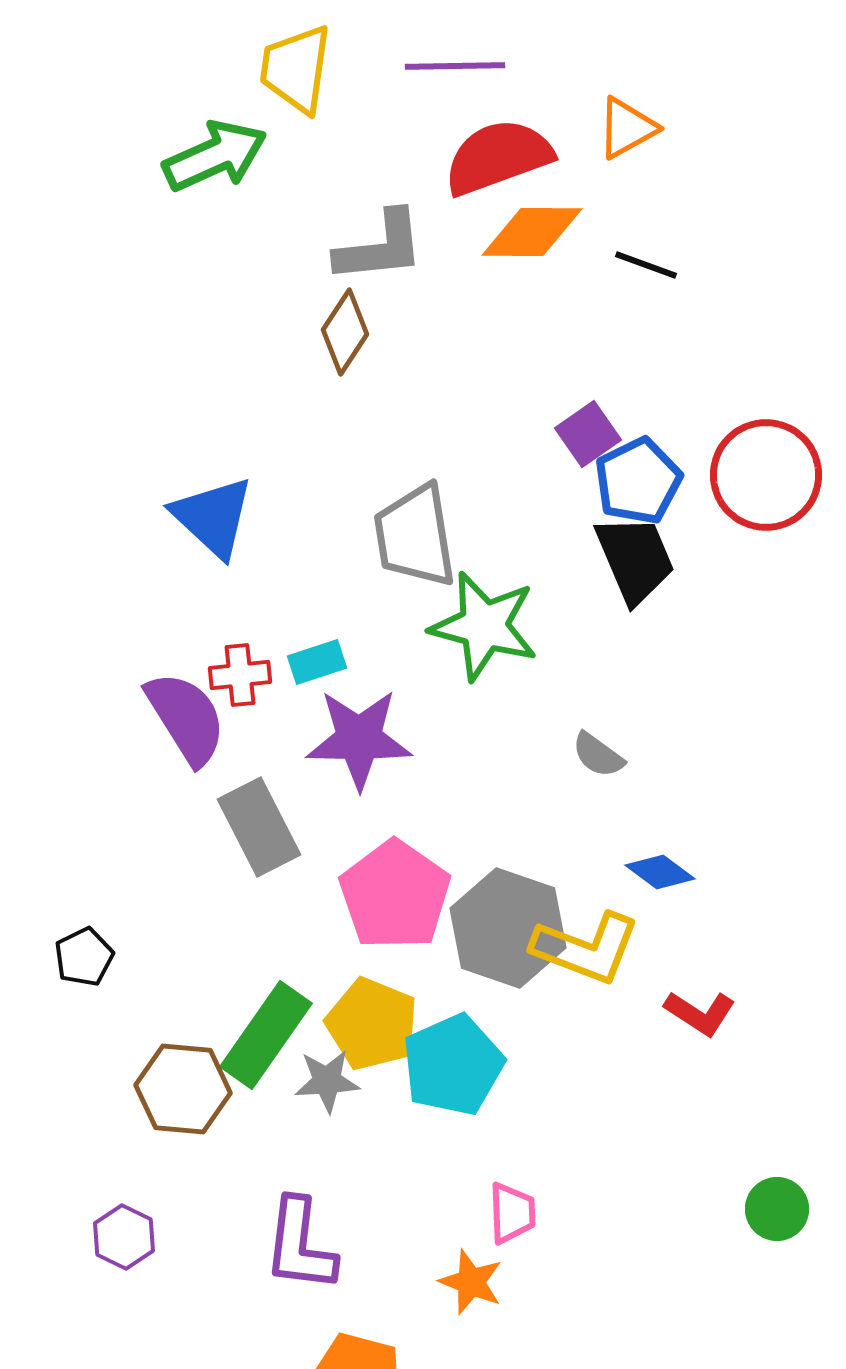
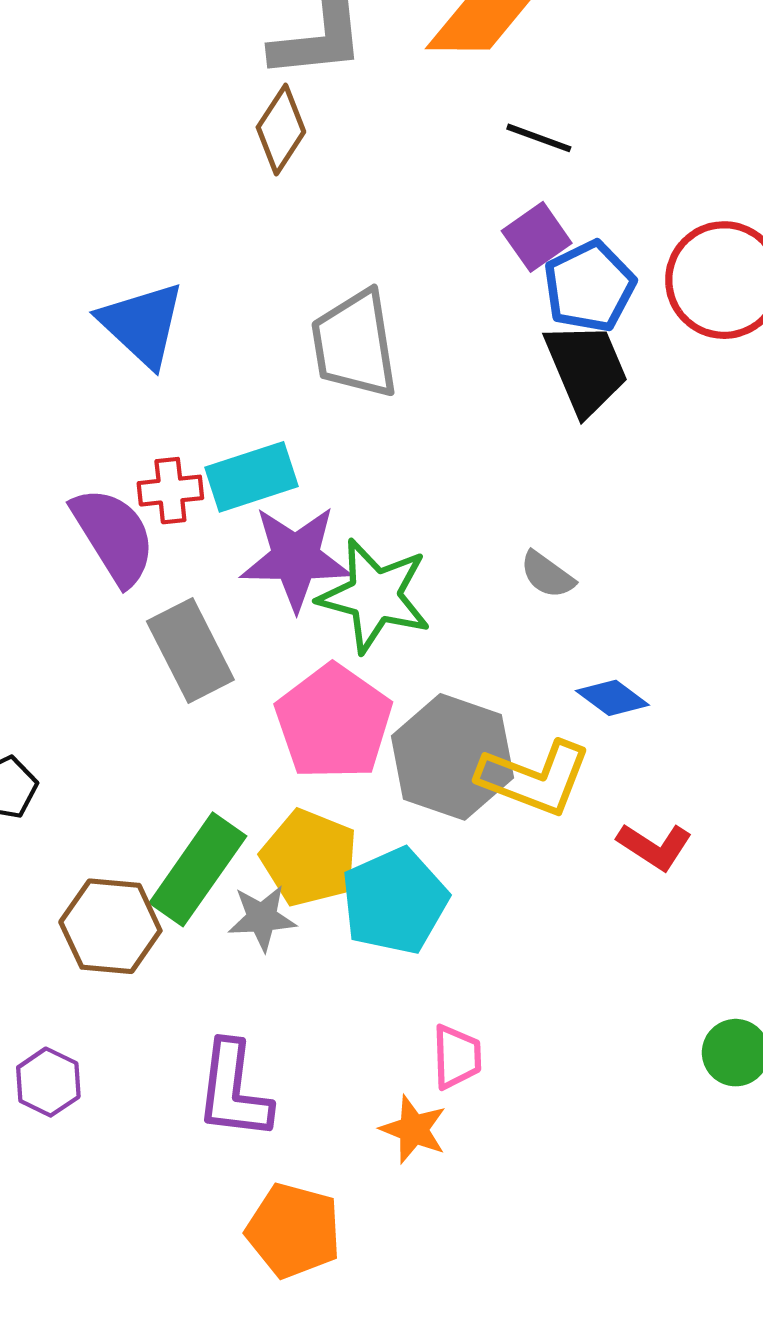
black line: (646, 265) -> (539, 138), moved
green star: (484, 626) -> (375, 596), moved
cyan rectangle: (317, 662) -> (251, 477), size x1.5

